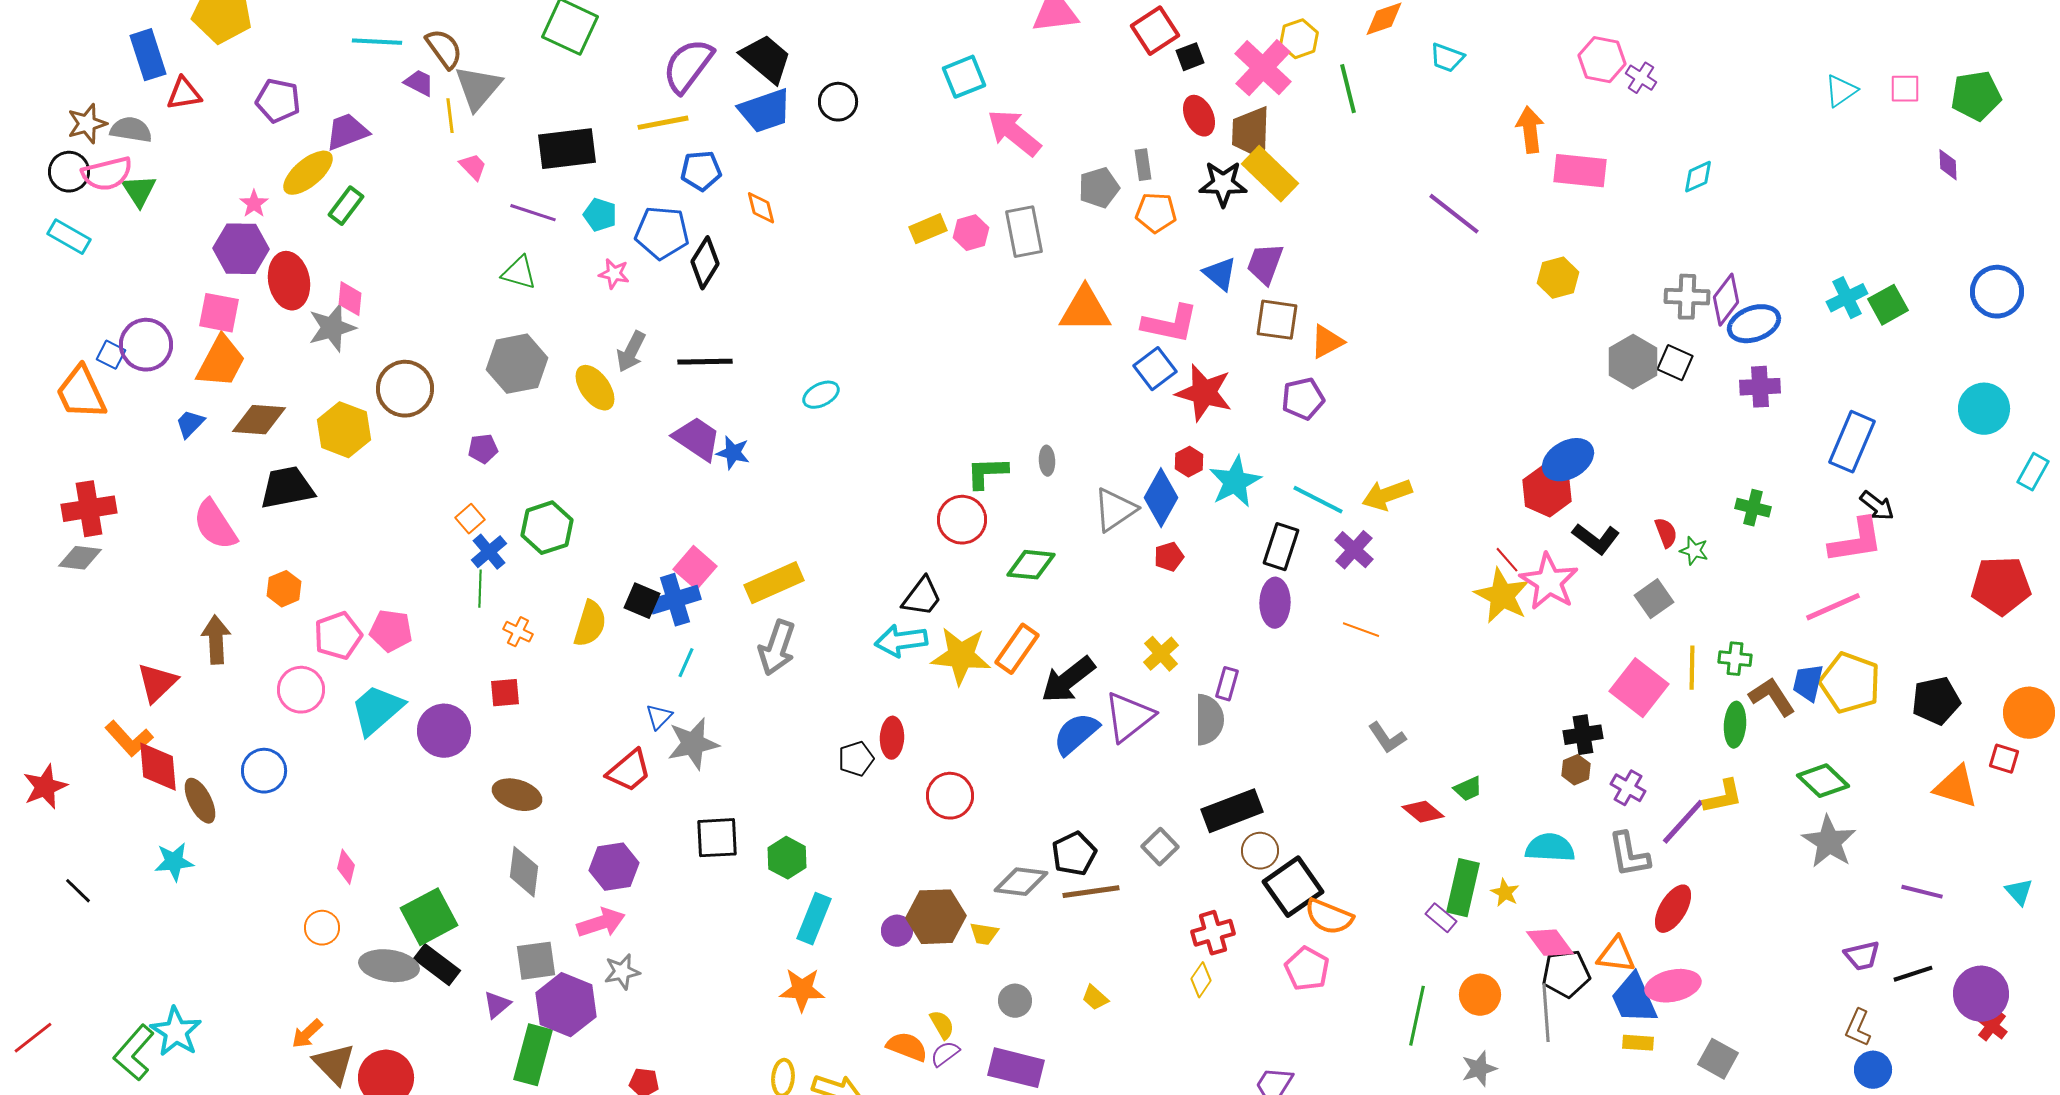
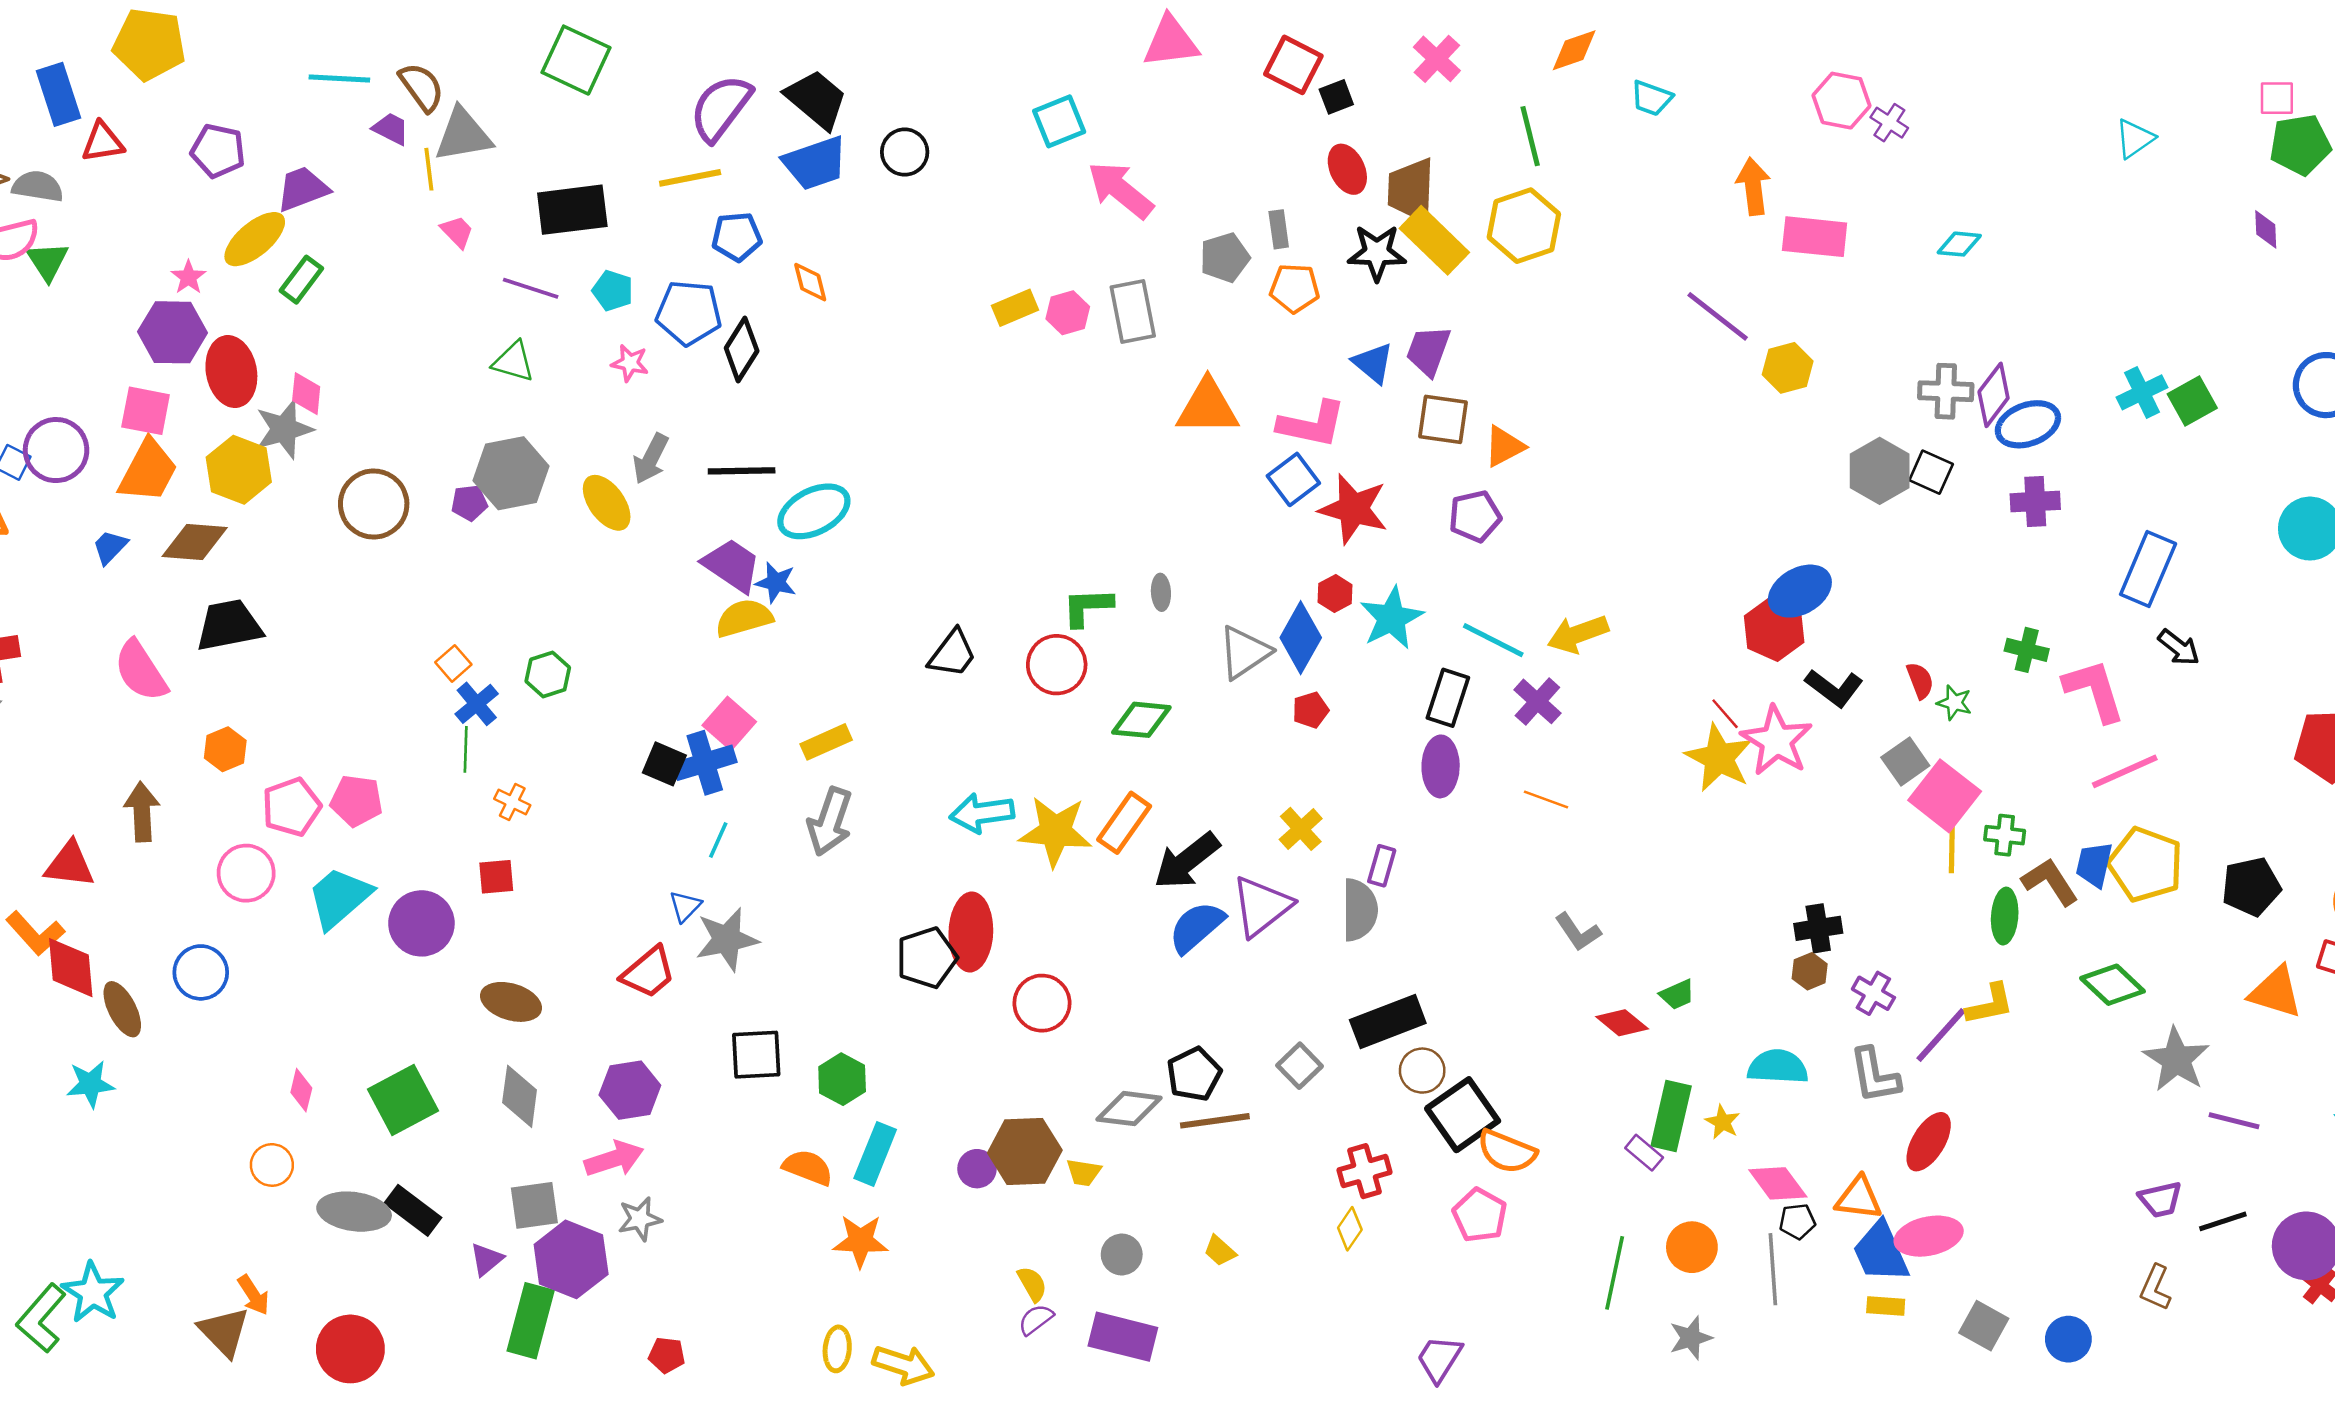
red square: (1155, 31) -> (1293, 65), turned -30
yellow hexagon: (1299, 39) -> (1524, 226), moved, size x1.5
pink cross: (1263, 68) -> (1437, 59), moved, size x0.7
gray triangle: (478, 88) -> (463, 135), turned 40
pink square: (1905, 89) -> (2277, 98), moved
cyan diamond: (1698, 177) -> (1959, 244), turned 30
purple line: (1454, 214) -> (1718, 316), moved
cyan ellipse: (821, 395) -> (814, 511), moved, size x1.6
yellow hexagon: (344, 430) -> (239, 470), moved
purple pentagon: (483, 449) -> (469, 503), moved
green hexagon: (547, 528) -> (548, 674), size x0.7
pink L-shape: (1856, 541) -> (2094, 690), moved, turned -98
yellow rectangle: (774, 583) -> (826, 742), size x0.7
black trapezoid: (922, 597) -> (952, 654), moved
yellow semicircle: (590, 624) -> (744, 618), moved, turned -123
red triangle: (157, 683) -> (70, 865), turned 51
pink square: (1639, 688) -> (1945, 796), moved
red ellipse: (892, 738) -> (971, 932), size x1.5
black pentagon: (856, 759) -> (927, 958), size x1.4
gray star: (1829, 842) -> (2176, 1060), moved
green square: (429, 917) -> (403, 1100), moved
black pentagon: (1566, 974) -> (1797, 1221), size x0.6
orange arrow: (307, 1034) -> (253, 1295), turned -80
orange semicircle: (907, 1047) -> (808, 1167), moved
brown triangle: (334, 1064) -> (224, 1332), moved
blue circle: (1873, 1070) -> (2068, 1339), moved

